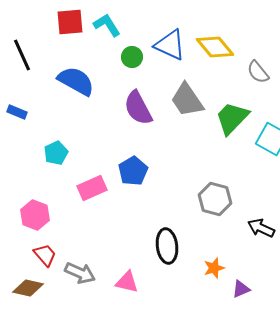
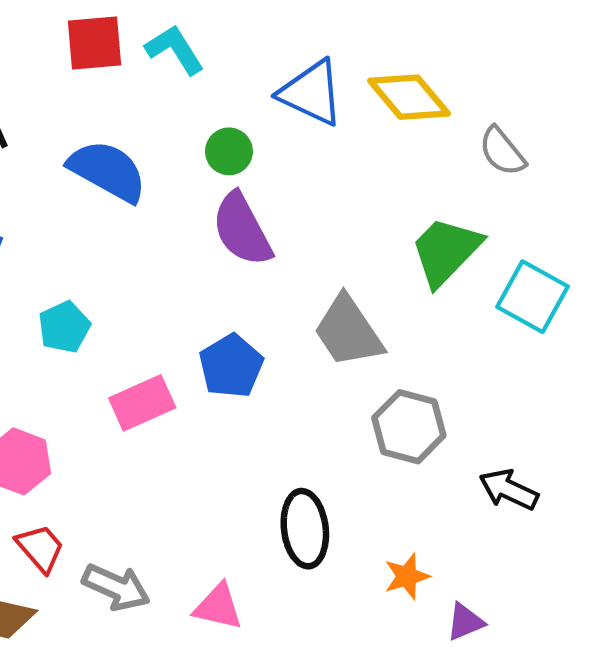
green circle: (132, 57) -> (229, 151), moved
gray trapezoid: (187, 100) -> (348, 331), moved

